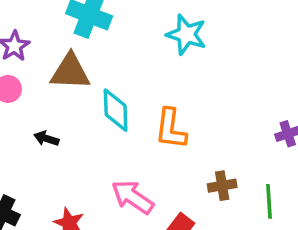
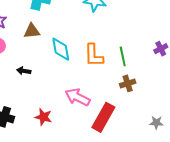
brown triangle: (70, 72) -> (32, 31), size x0.7
green line: (269, 201) -> (123, 56), moved

